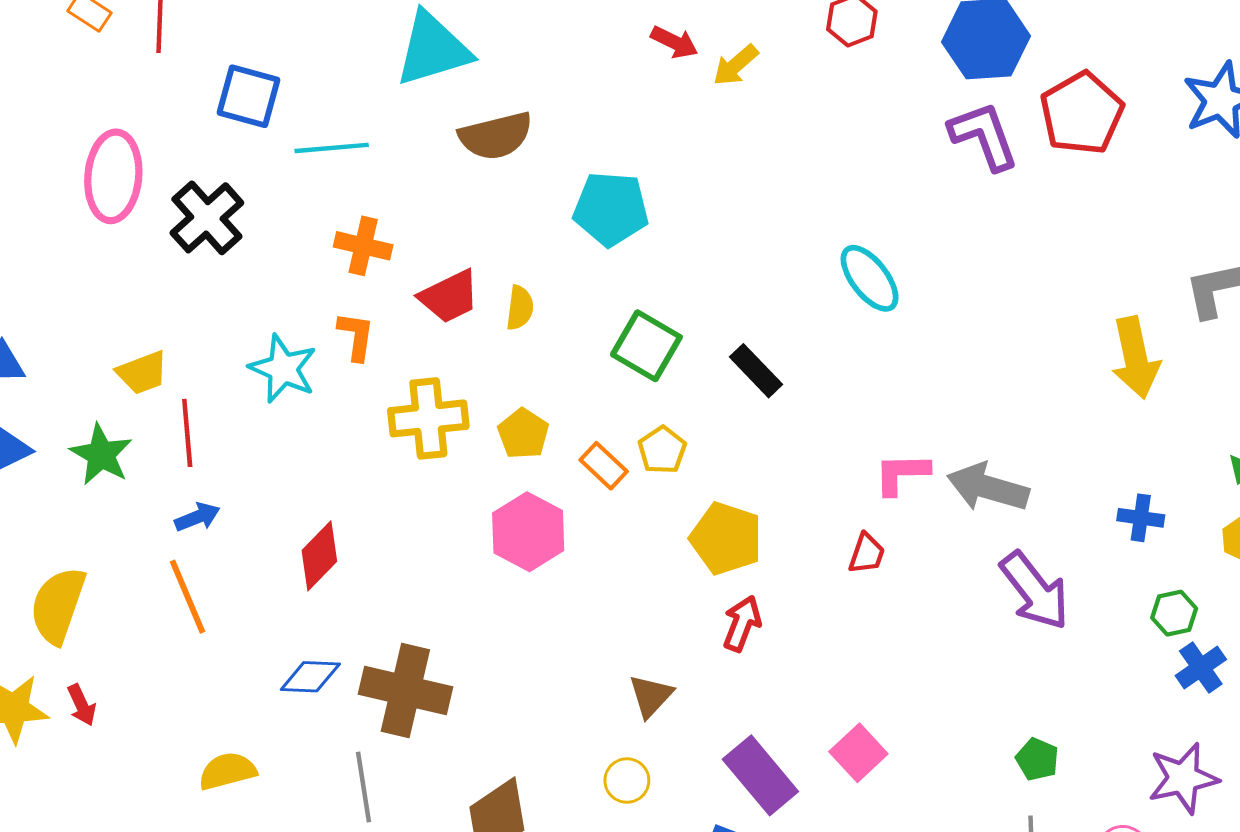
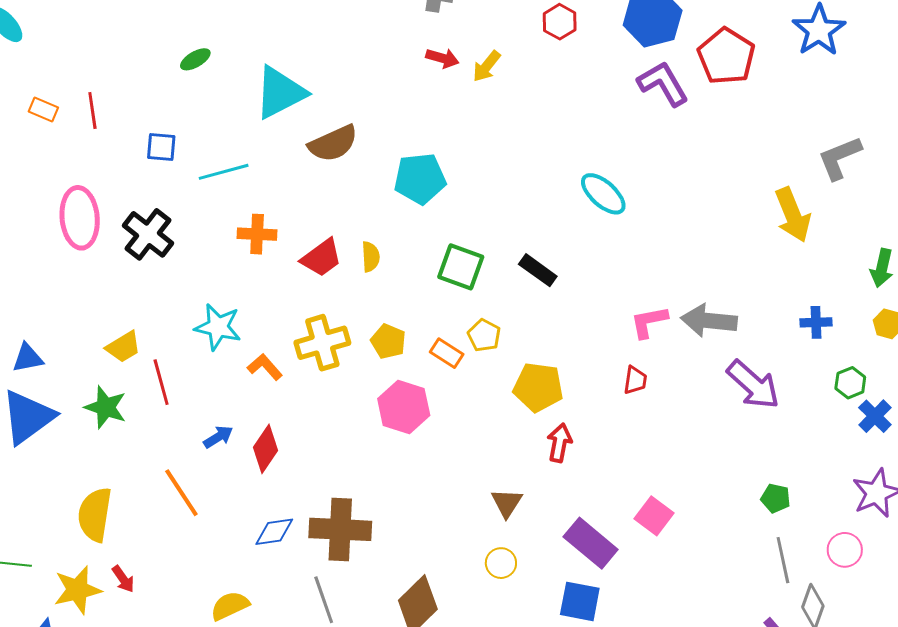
blue square: (248, 96) -> (161, 147), size x0.7
orange L-shape: (356, 336) -> (265, 367), moved, turned -39
blue arrow: (197, 517) -> (218, 437), moved

